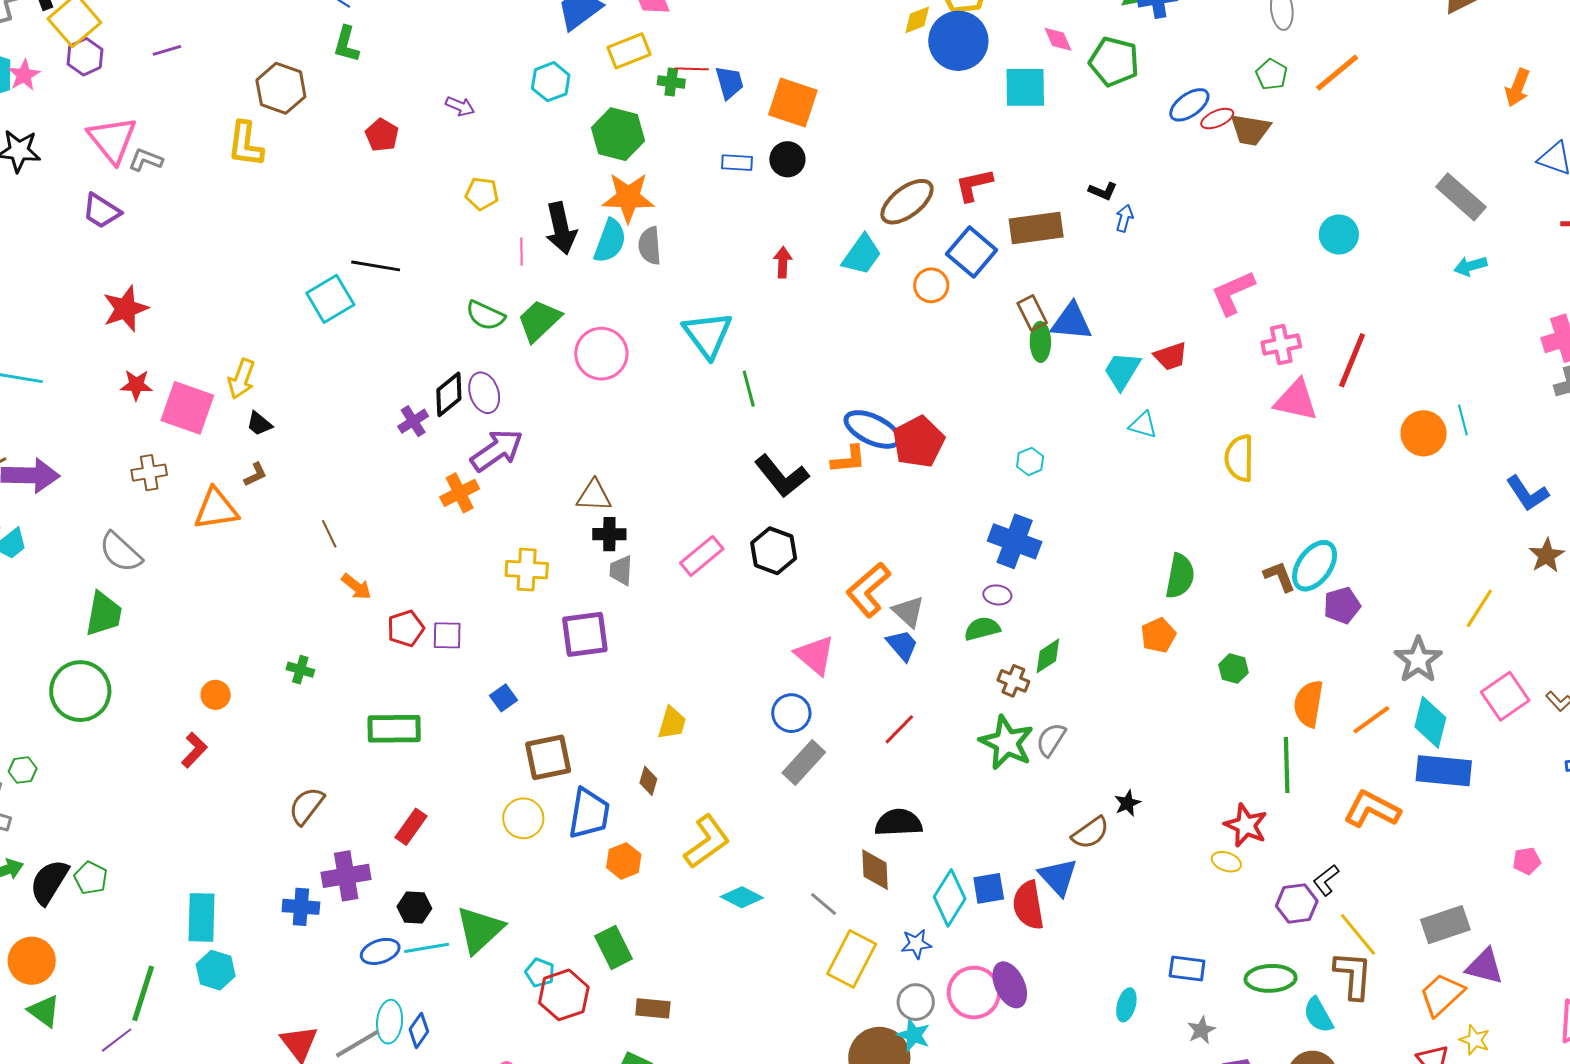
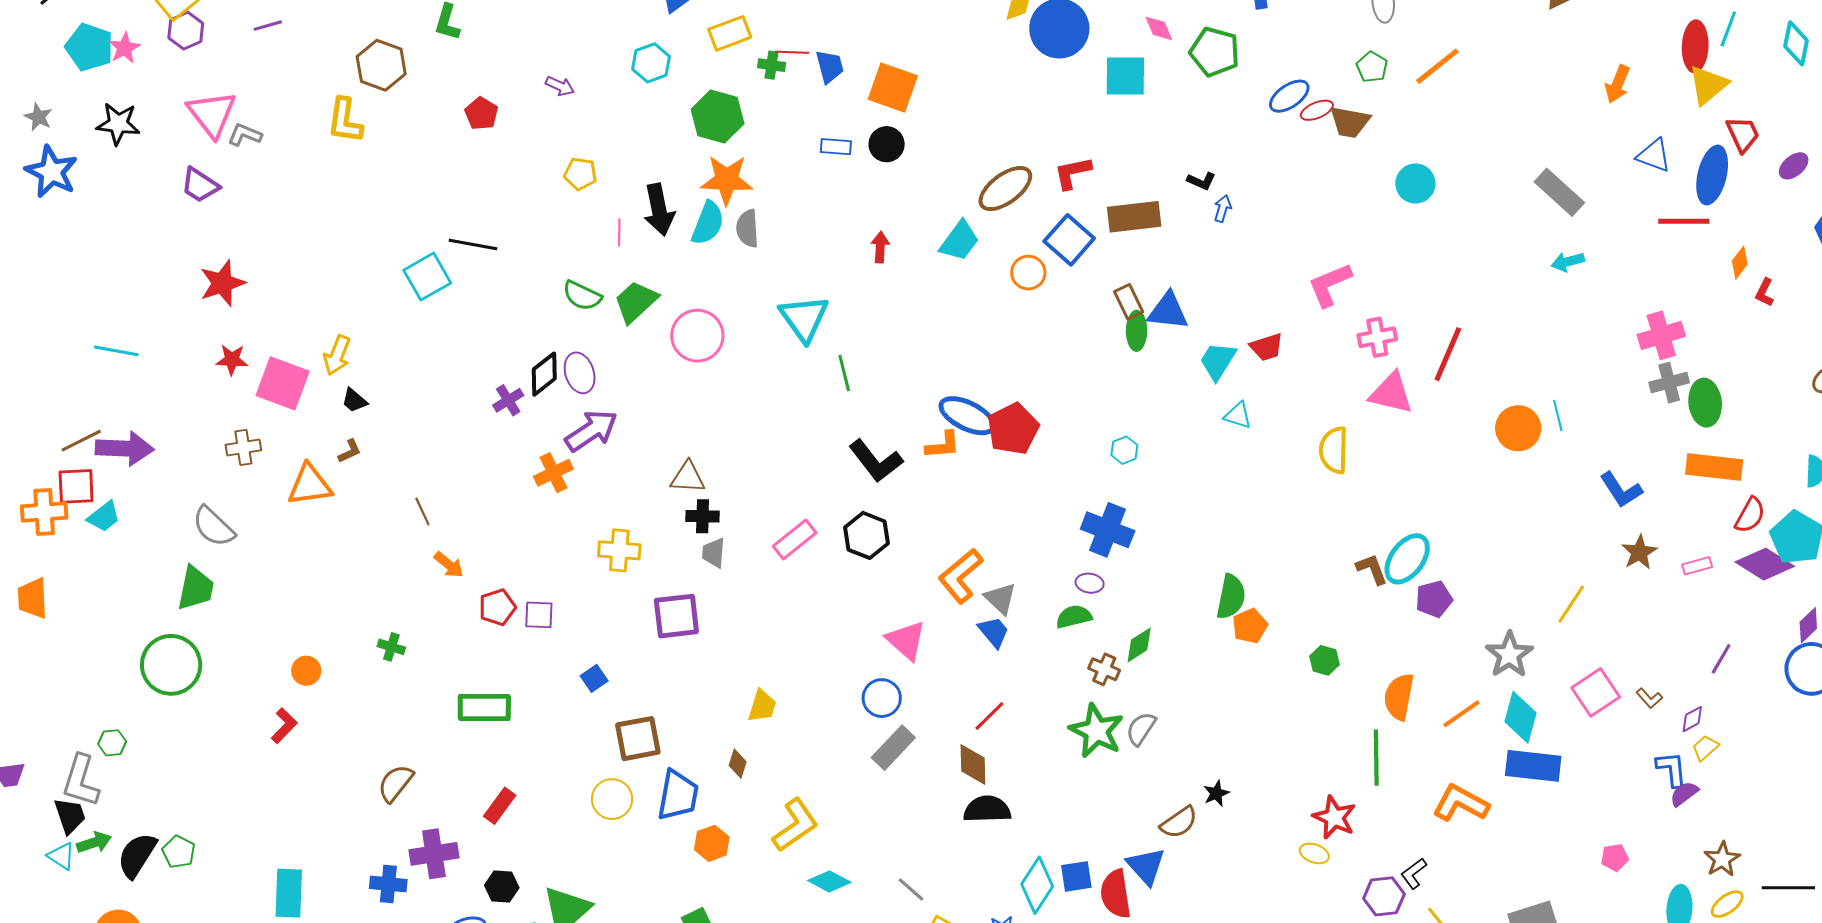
cyan circle: (1339, 234) -> (1415, 183), moved
green semicircle: (1180, 576) -> (1231, 597), moved
brown diamond: (875, 870) -> (973, 764), moved

